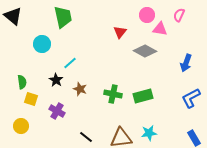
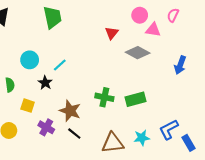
cyan circle: (42, 44) -> (30, 60), moved
brown star: (80, 89) -> (70, 111), moved, size x1.5
blue L-shape: (191, 98) -> (169, 129), moved
yellow square: (31, 99) -> (28, 106), moved
purple cross: (57, 111) -> (46, 127), moved
black line: (86, 137) -> (74, 134), moved

